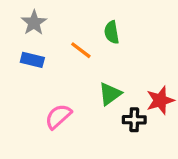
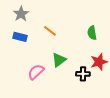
green semicircle: (112, 32) -> (92, 33), moved
green triangle: (110, 94) -> (59, 60), moved

